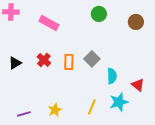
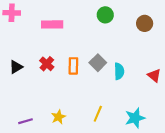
pink rectangle: (49, 23) -> (52, 24), turned -30
cyan semicircle: (112, 76) -> (119, 71), moved
red triangle: (138, 85) -> (154, 75), moved
cyan star: (119, 102) -> (135, 118), moved

